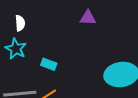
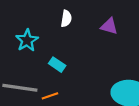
white semicircle: (20, 23) -> (66, 19), moved

